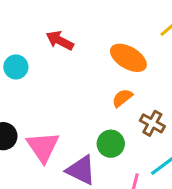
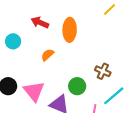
orange ellipse: (128, 58) -> (70, 30), moved, turned 65
orange semicircle: (122, 98) -> (47, 55), moved

